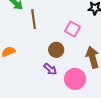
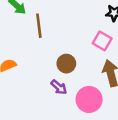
pink square: (72, 29) -> (102, 41), moved

